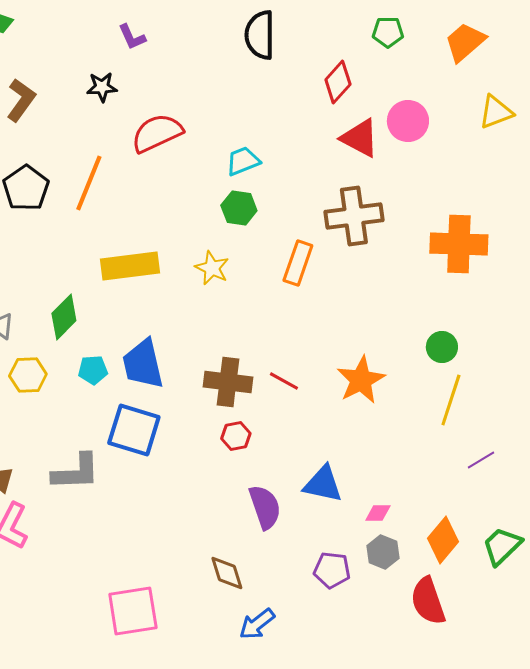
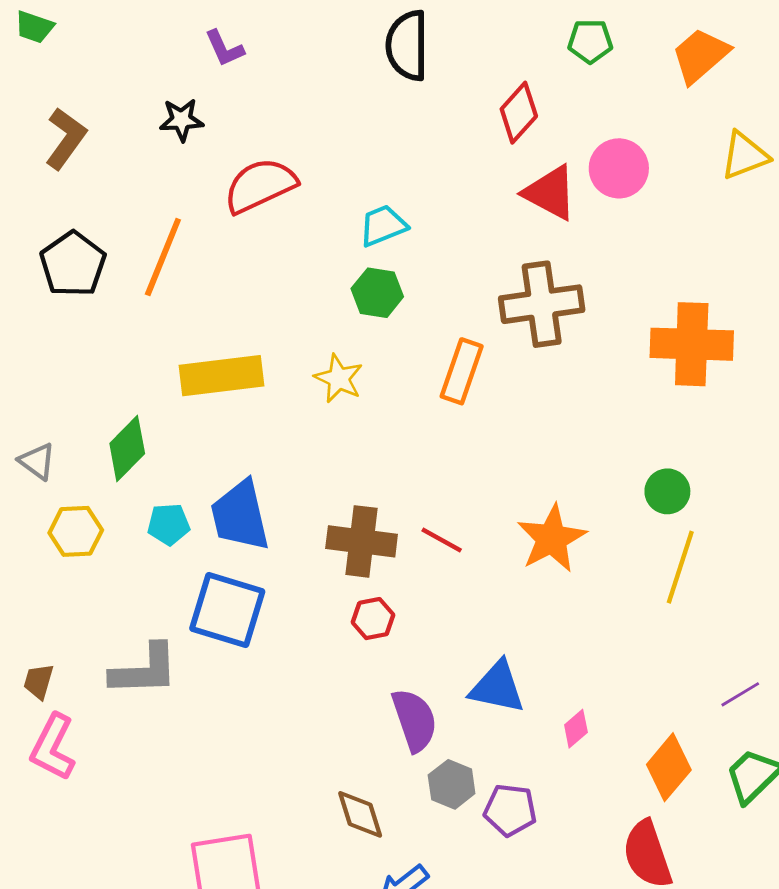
purple line: (481, 460) -> (740, 694), moved
pink diamond: (378, 513) -> (576, 729), turned -40
gray hexagon: (383, 552) -> (452, 784), moved

